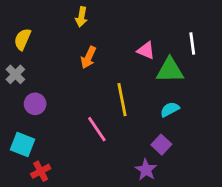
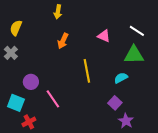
white line: (192, 44) -> (137, 31), turned -49
green triangle: (170, 70) -> (134, 55), moved
purple circle: (35, 104) -> (31, 82), moved
pink line: (97, 129) -> (53, 99), moved
purple star: (146, 170) -> (126, 121), moved

